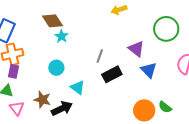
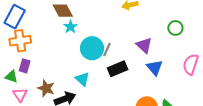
green circle: (166, 29) -> (175, 28), size x0.6
cyan circle: (56, 68) -> (92, 48), moved, size x1.5
purple rectangle: (14, 71) -> (25, 66), moved

